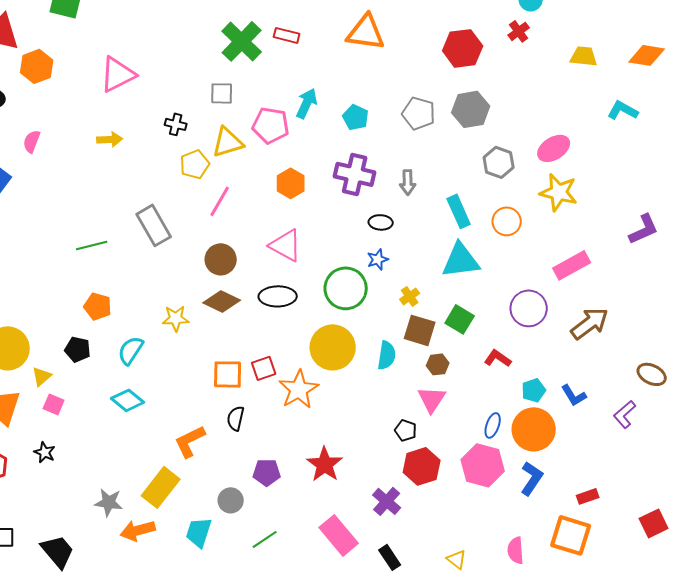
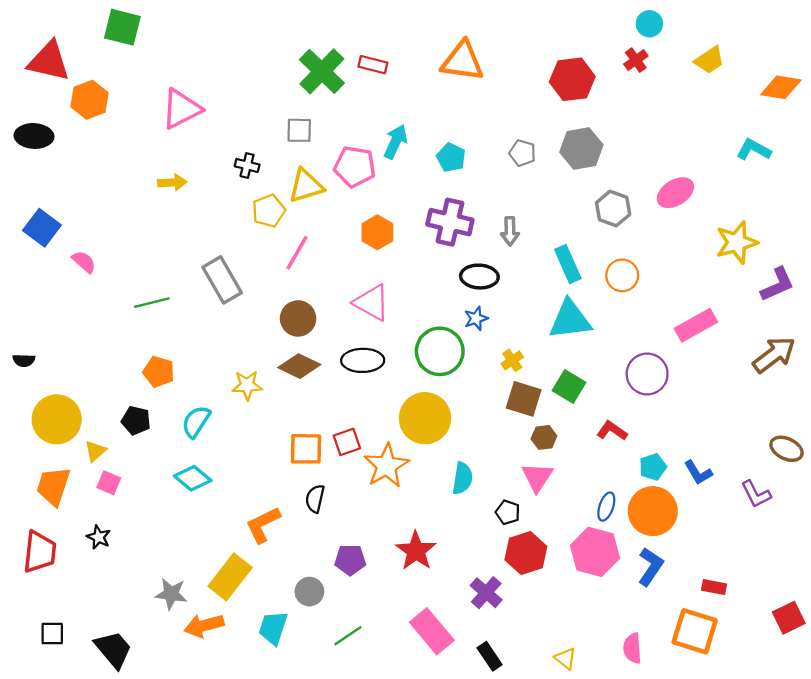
yellow trapezoid: (584, 56) -> (709, 60), moved, turned 140
gray pentagon: (419, 113) -> (522, 153), size x0.7
pink semicircle: (32, 141) -> (84, 262), moved, turned 110
yellow star: (559, 192) -> (737, 243), moved, turned -30
black ellipse: (381, 222) -> (479, 277), size x1.4
brown arrow: (590, 323) -> (774, 355), moved
cyan semicircle: (387, 355) -> (462, 478), moved
purple L-shape: (625, 414) -> (756, 494), turned -76
red rectangle: (588, 496) -> (714, 587), turned 30

